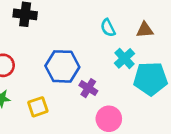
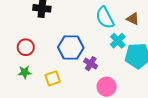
cyan semicircle: (108, 28) -> (105, 18), size x1.6
brown triangle: (145, 30) -> (133, 19), turned 32

